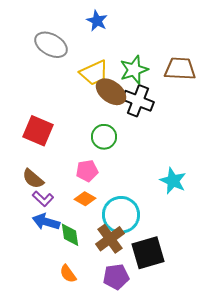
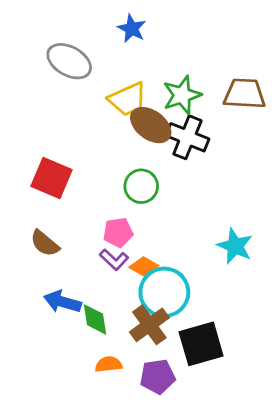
purple L-shape: (43, 199) -> (114, 260), moved
orange diamond: (85, 199) -> (144, 266), moved
orange semicircle: (68, 274) -> (109, 364), moved, turned 120

